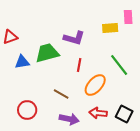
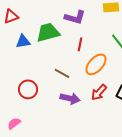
red arrow: (98, 113) -> (99, 92), turned -54

